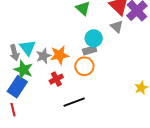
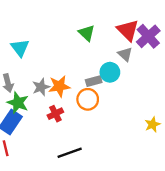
cyan circle: (94, 38) -> (110, 72), moved
cyan triangle: (28, 48) -> (20, 48), moved
black line: (74, 102) -> (70, 153), moved

